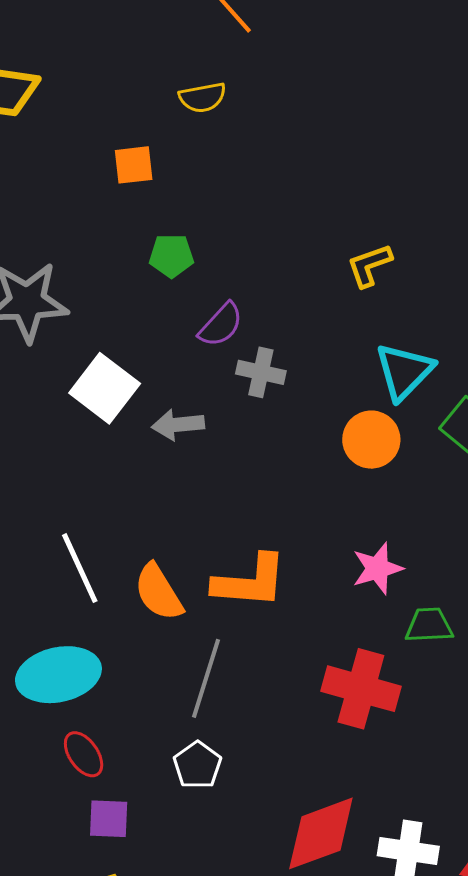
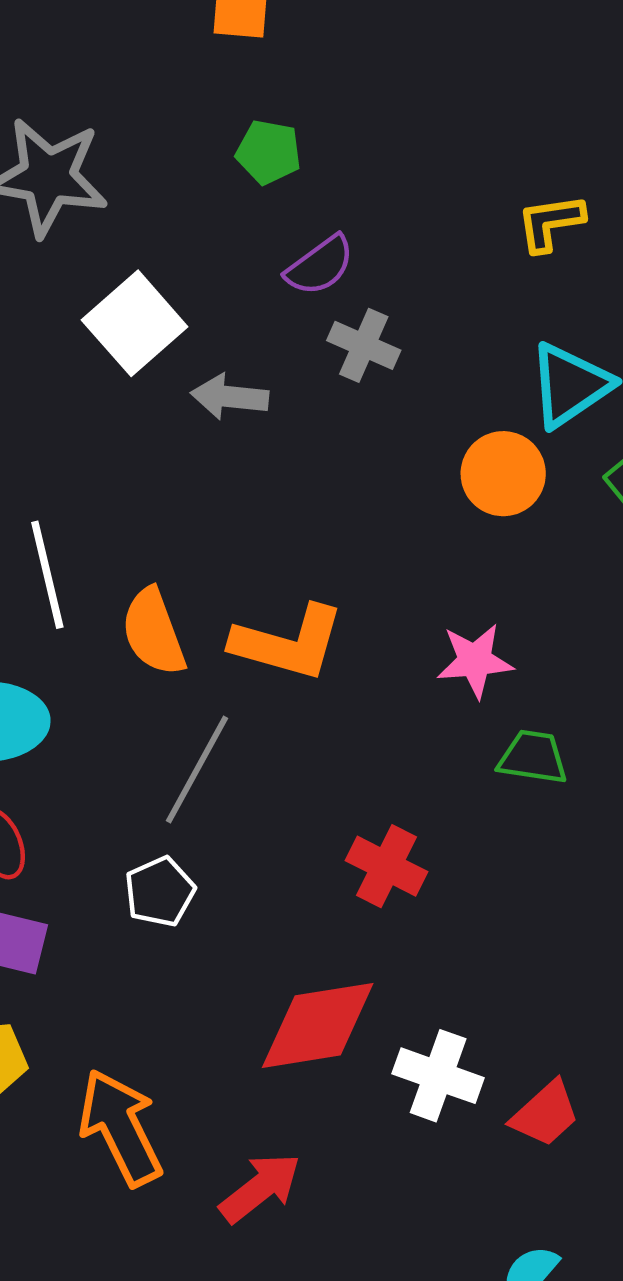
red cross: (361, 689) -> (387, 866), moved, size x0.7

